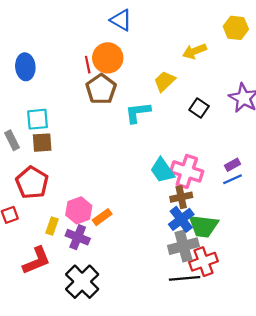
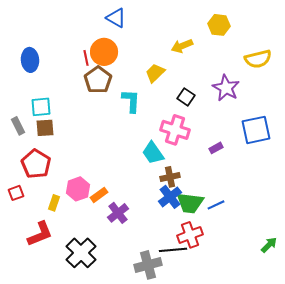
cyan L-shape: (138, 112) -> (131, 101), turned 100
pink cross: (187, 171) -> (175, 130), moved
blue line: (232, 179) -> (216, 205), moved
purple cross: (78, 237) -> (118, 213), moved, turned 30
gray cross: (183, 246) -> (148, 265), moved

